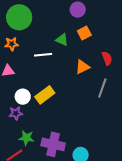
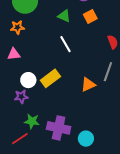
green triangle: (62, 40) -> (64, 16), moved
white line: (43, 55) -> (65, 44), moved, turned 66
orange triangle: (82, 67) -> (88, 85), moved

